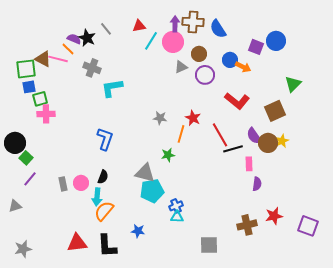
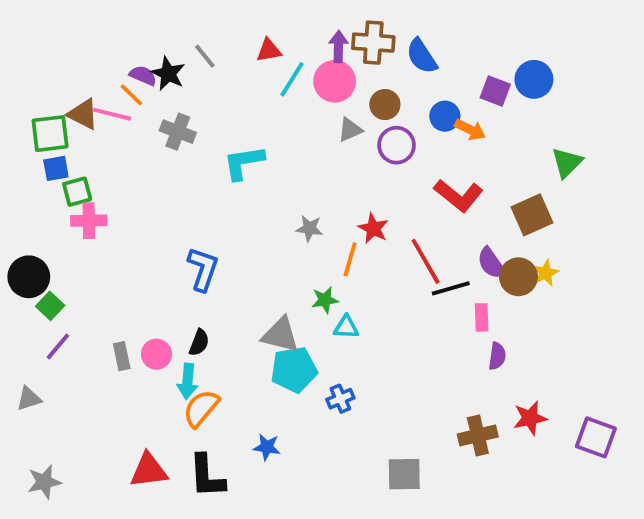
cyan L-shape: (112, 88) -> (244, 163), moved
cyan triangle: (177, 217) -> (346, 327), moved

